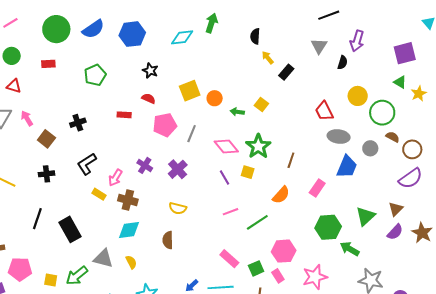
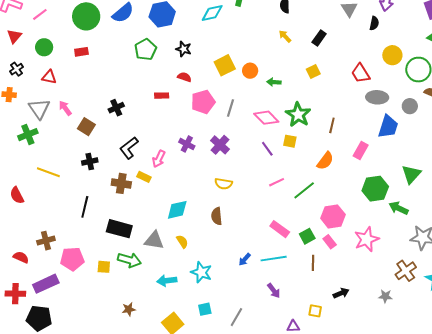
yellow arrow: (268, 58) -> (285, 36), moved
green pentagon: (95, 75) -> (145, 50), moved
yellow square: (261, 104) -> (313, 71), moved, turned 32
brown cross: (128, 200) -> (121, 183), moved
black rectangle: (70, 229) -> (119, 229), moved, turned -40
green arrow: (77, 276) -> (129, 260), turned -120

